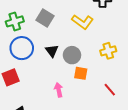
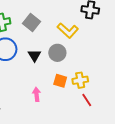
yellow cross: (108, 51) -> (80, 80), moved
gray circle: (72, 55) -> (57, 53), moved

